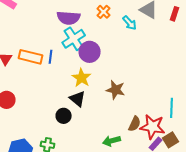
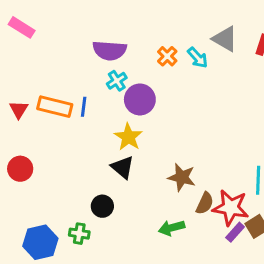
orange cross: (104, 12) -> (167, 56), moved
cyan cross: (74, 39) -> (117, 81), size x0.6
brown star: (116, 90) -> (182, 177), moved
black circle: (64, 116) -> (102, 206), moved

